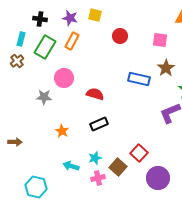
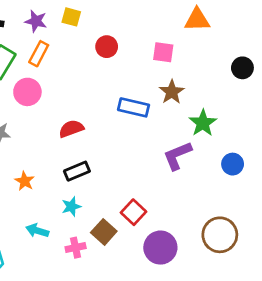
pink circle: (64, 78) -> (27, 92), moved
red semicircle: (95, 94) -> (71, 129), turned -36
cyan star: (95, 158) -> (71, 207), moved

